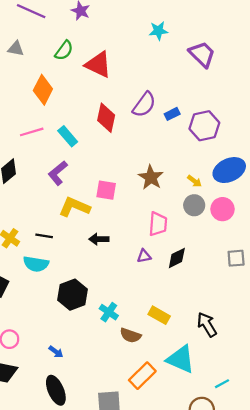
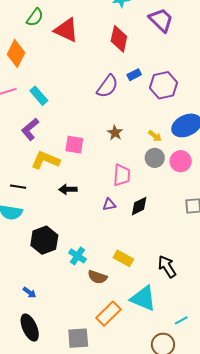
purple semicircle: (144, 105) -> (107, 86), moved
red diamond: (106, 118) -> (119, 39), moved
brown star: (151, 177) -> (115, 133), size x0.7

